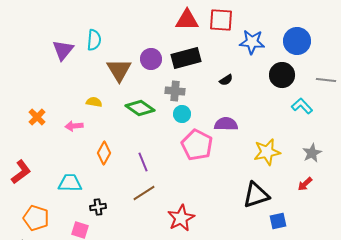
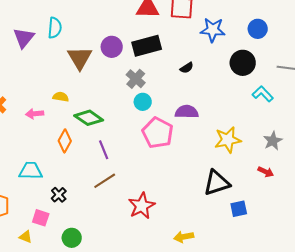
blue circle: (297, 41) -> (258, 29), size x0.7
gray cross: (175, 91) -> (136, 79), turned 36
yellow semicircle: (94, 102) -> (61, 97), moved
green diamond: (140, 108) -> (89, 118), moved
red arrow: (305, 184) -> (266, 172), turned -112
black cross: (98, 207) -> (59, 195), turned -35

